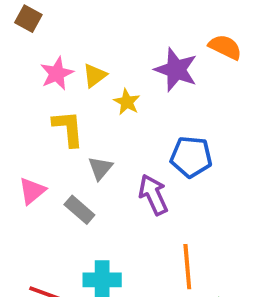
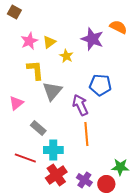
gray triangle: (100, 168) -> (52, 91), size x1.5
gray rectangle: (79, 210) -> (38, 128), moved
orange line: (187, 267) -> (86, 134), moved

